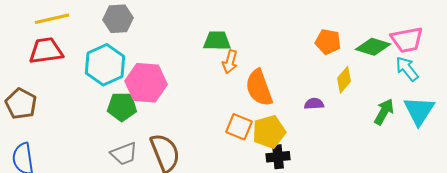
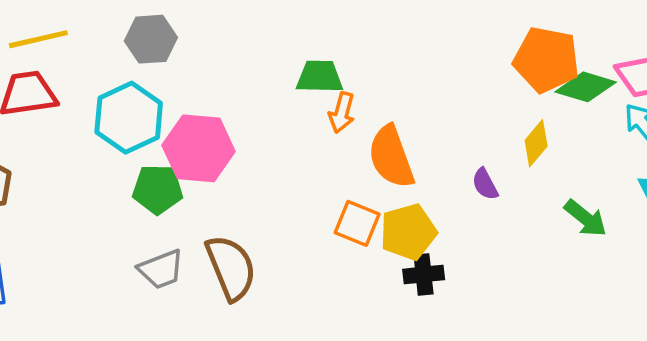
orange pentagon: (328, 42) -> (546, 60), moved, size x1.5
purple semicircle: (314, 104) -> (485, 184), turned -114
green arrow: (384, 112) -> (586, 218), moved, turned 100

